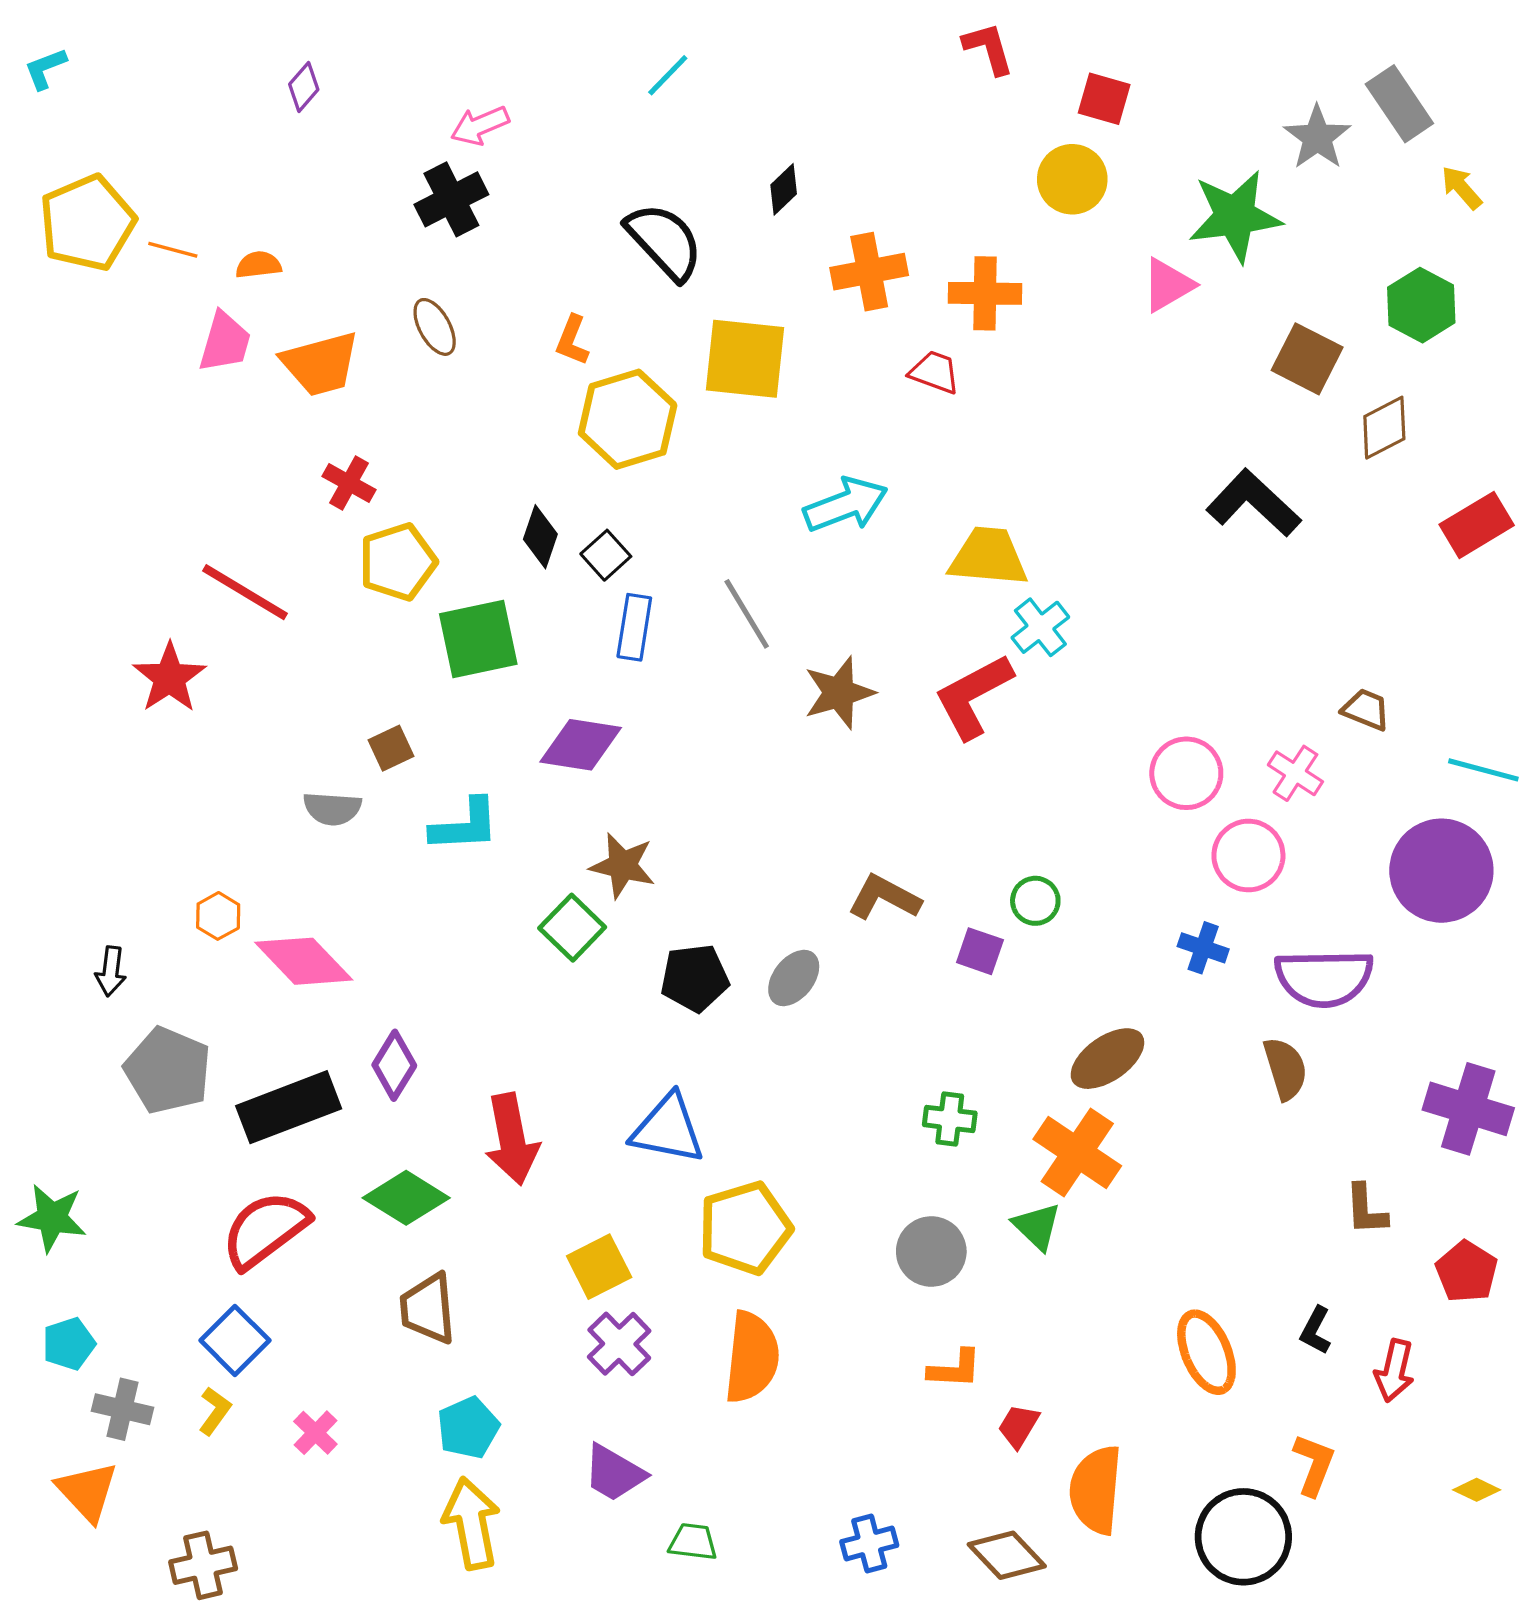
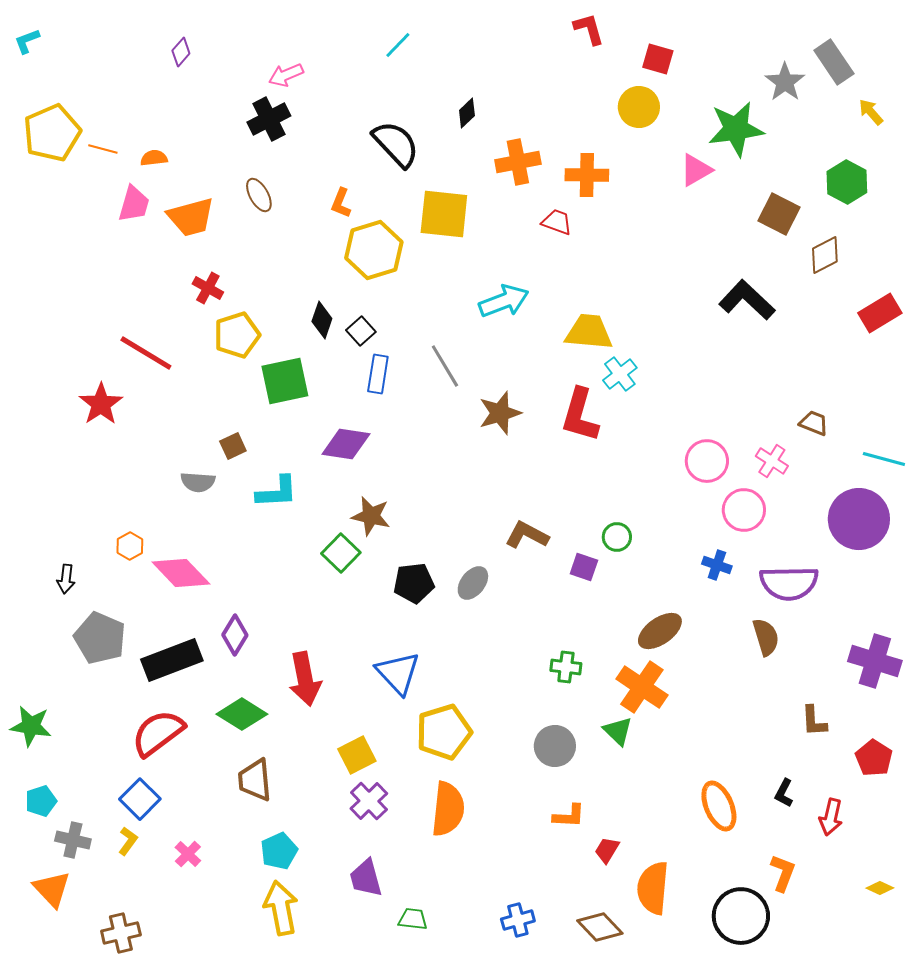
red L-shape: (973, 696) -> (580, 415), turned -46
blue triangle: (668, 1129) -> (398, 673), turned 36
purple trapezoid: (614, 1473) -> (366, 878), turned 45

